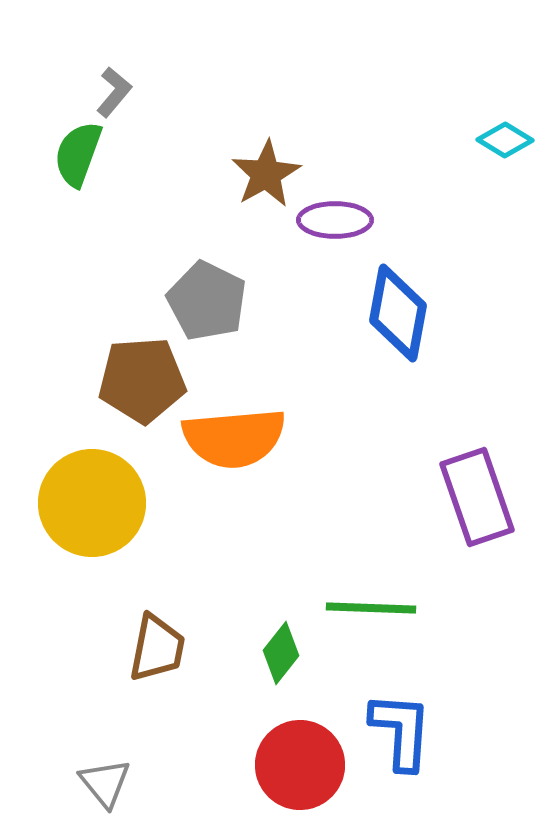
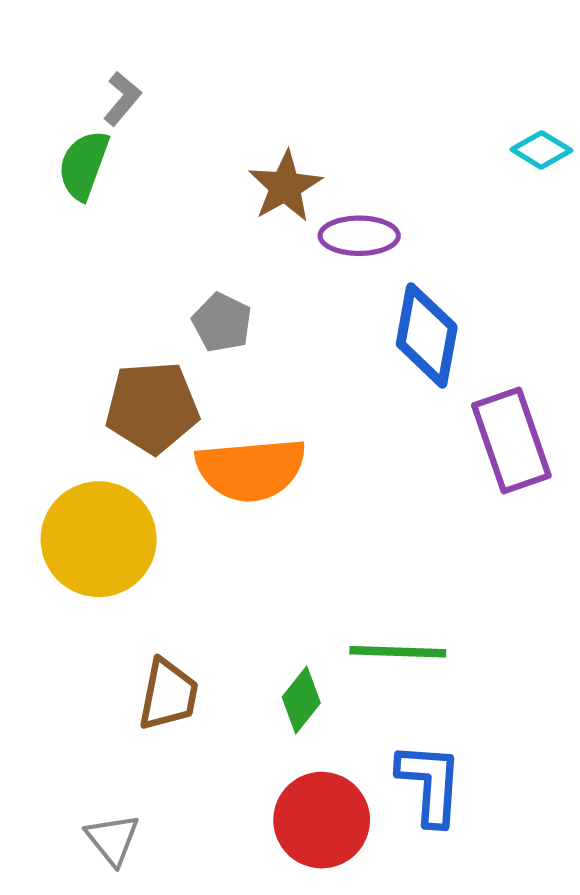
gray pentagon: (207, 301) -> (222, 323), size x0.7
purple rectangle: (477, 497) -> (511, 441), moved

